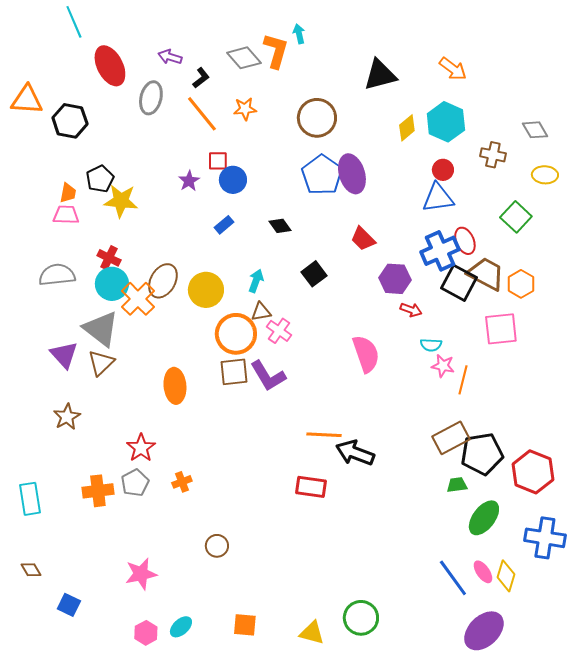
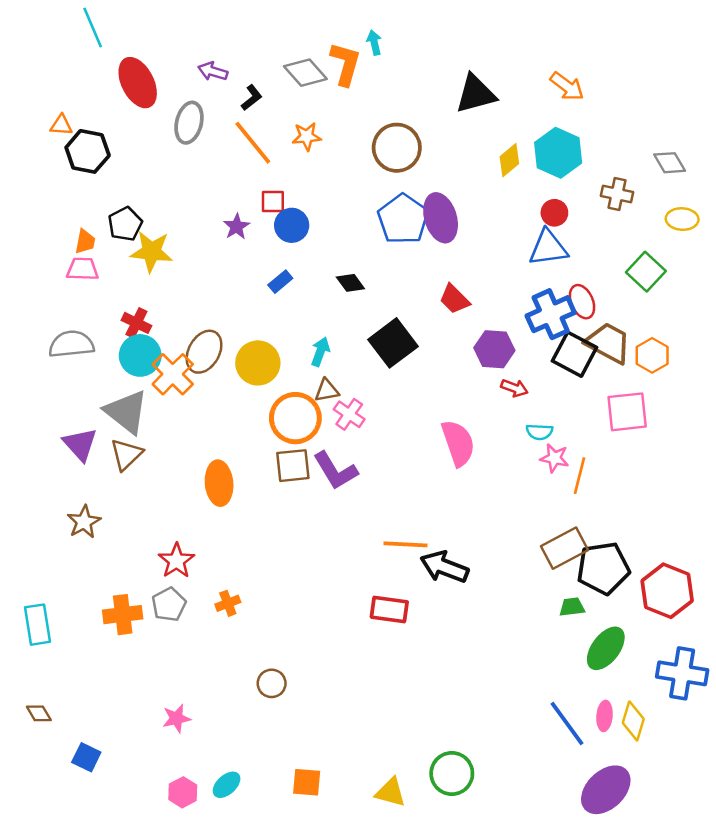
orange triangle: (27, 100) -> (61, 125), moved, size x0.6
black square: (314, 274) -> (393, 343), size x1.5
pink ellipse: (483, 572) -> (605, 716), turned 40
pink star: (141, 574) -> (176, 718), size x0.7

